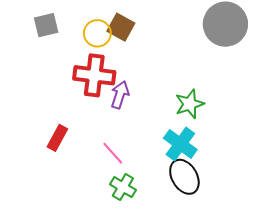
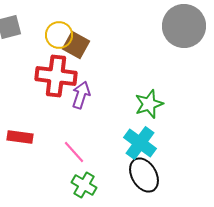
brown square: (121, 27) -> (76, 45), moved
red rectangle: (57, 138) -> (20, 137), turned 70

